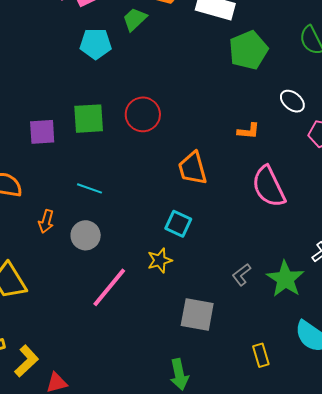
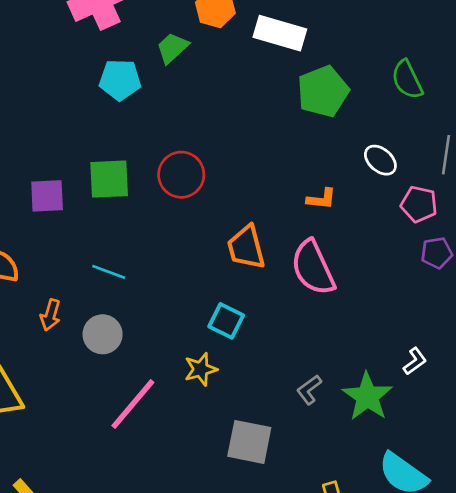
pink semicircle: (269, 187) -> (313, 268), moved

